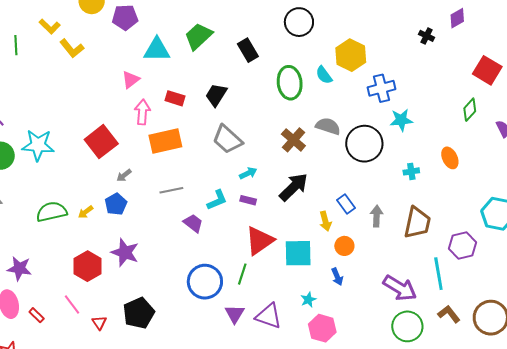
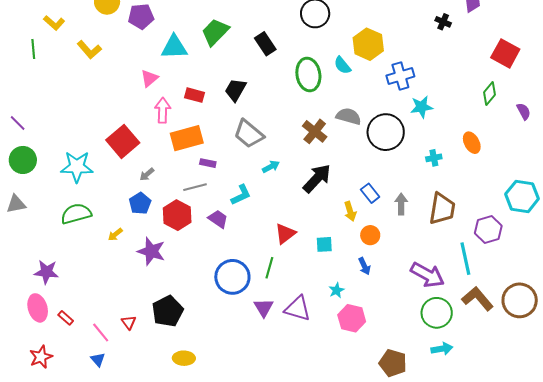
yellow L-shape: (50, 26) -> (54, 23), moved
cyan star: (38, 145) -> (77, 167), moved
purple rectangle: (248, 200) -> (208, 163), moved
yellow arrow: (86, 212) -> (115, 235), moved
red triangle: (260, 241) -> (285, 234), size x0.7
cyan square: (298, 253) -> (324, 244), size x0.6
red hexagon: (87, 266) -> (177, 215), moved
pink line: (72, 305) -> (101, 333), moved
brown L-shape: (449, 314) -> (478, 299), size x1.4

